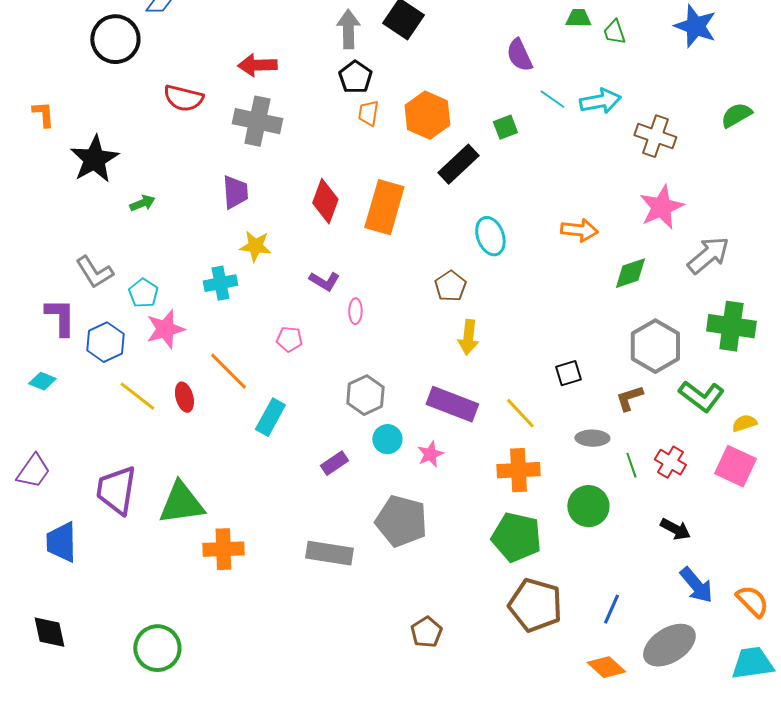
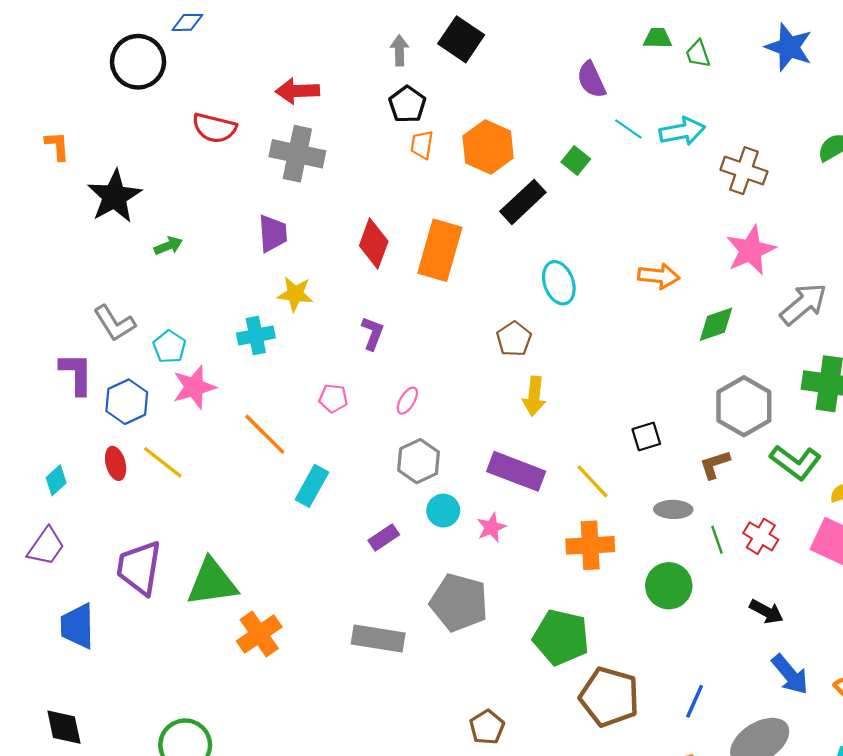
gray arrow: (348, 29) -> (399, 50), size x0.7
green square: (505, 127) -> (576, 160), turned -30
purple L-shape: (324, 281) -> (373, 333), turned -100
pink ellipse: (355, 311) -> (407, 401), moved, turned 30
cyan diamond: (42, 381) -> (56, 480), moved, turned -64
red ellipse: (184, 397) -> (116, 463), moved
green pentagon: (516, 537) -> (561, 637), moved
orange cross: (223, 549) -> (259, 634), turned -33

